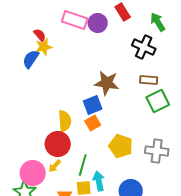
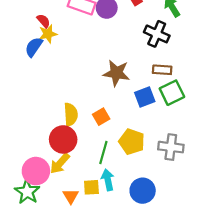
blue square: (93, 105) -> (145, 97), moved
green line: (83, 165) -> (103, 153), moved
yellow arrow: (55, 166) -> (60, 163), size x1.5

